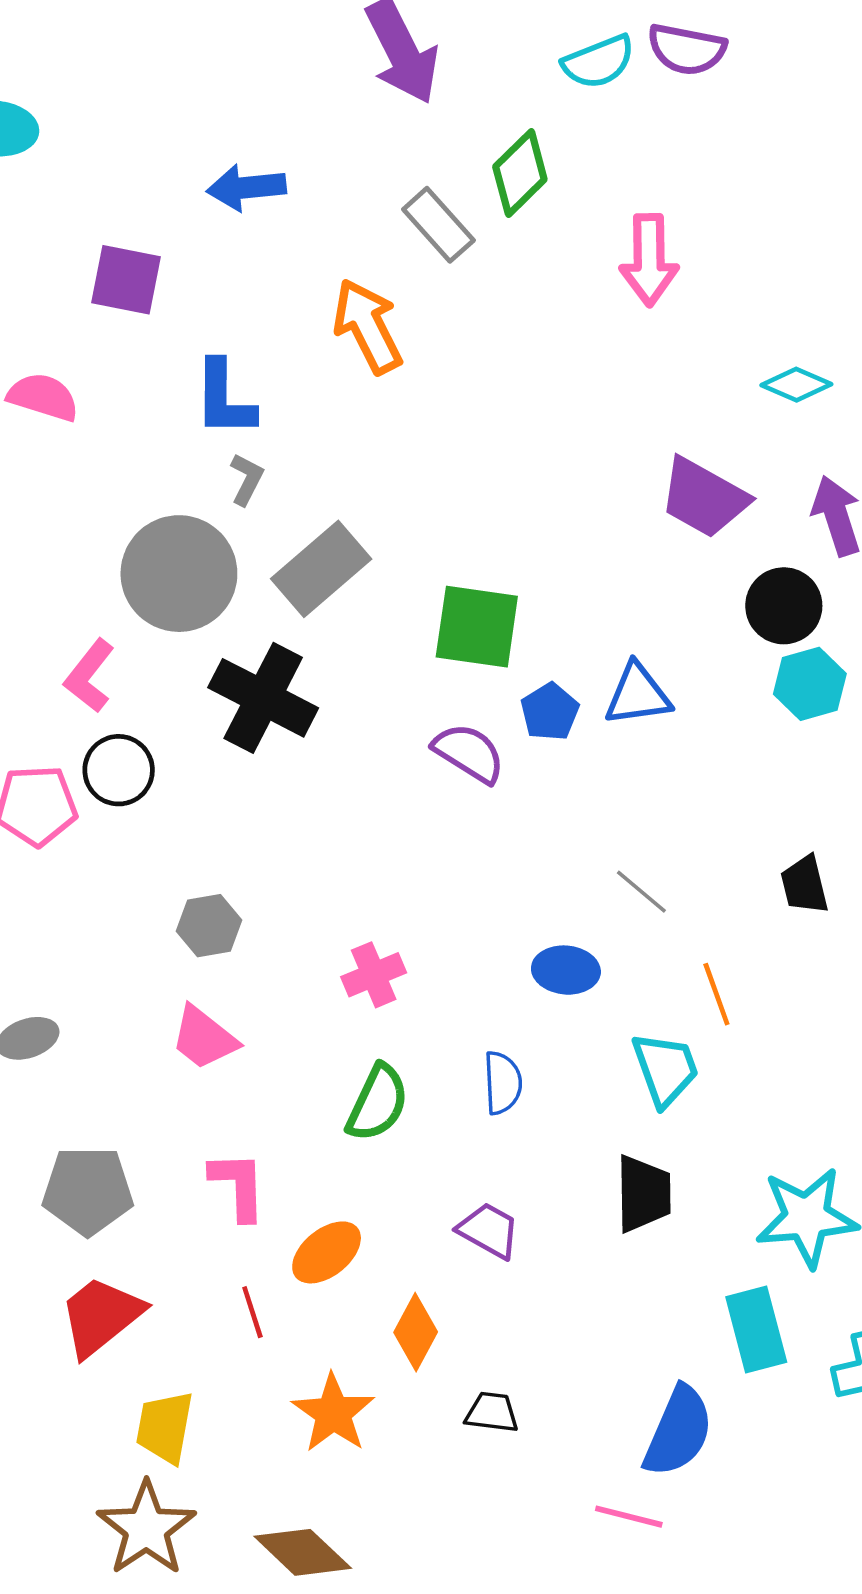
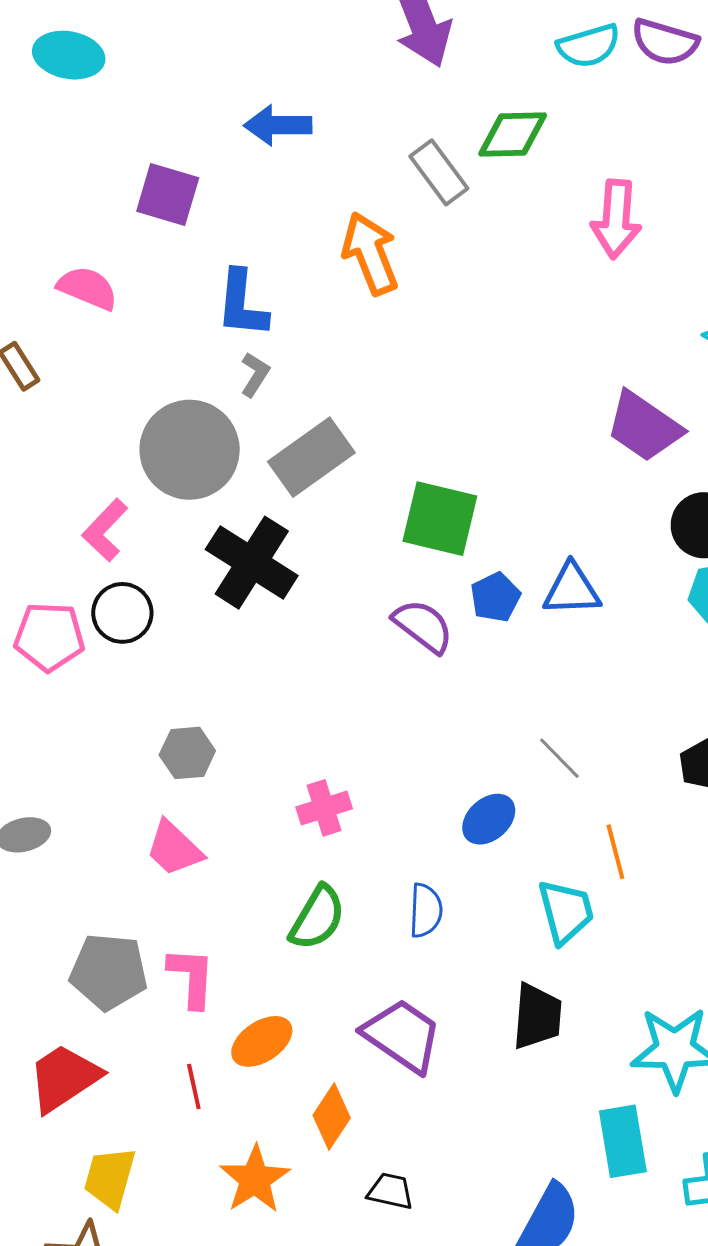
green diamond: (520, 173) -> (513, 135), turned 38
blue ellipse: (566, 970) -> (489, 819), turned -52
gray pentagon: (88, 1191) -> (109, 972), moved
purple trapezoid: (489, 1231) -> (402, 1036), size x1.5

